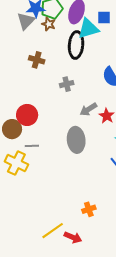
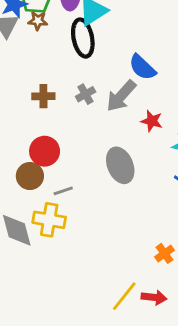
brown cross: (37, 60) -> (43, 96), moved
gray arrow: (88, 109) -> (121, 96), moved, size x1.4

